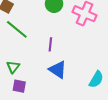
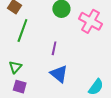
green line: (17, 29) -> (22, 31), turned 65

